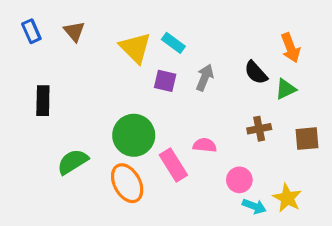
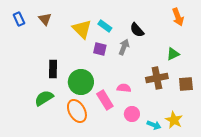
orange arrow: (291, 48) -> (178, 17), moved
black semicircle: (256, 73) -> (137, 30), moved
black rectangle: (43, 101) -> (53, 69), moved
brown cross: (259, 129) -> (157, 78), size x1.5
pink circle: (239, 180) -> (132, 114), moved

